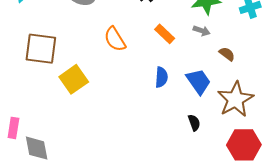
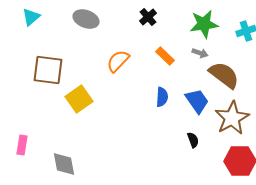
orange semicircle: (115, 39) -> (118, 61), turned 75
brown semicircle: (227, 54) -> (224, 75), size x2.0
gray diamond: (37, 148) -> (64, 164), moved

